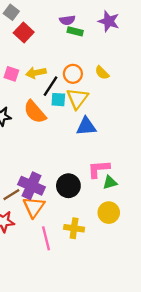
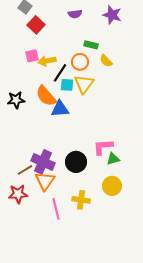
green rectangle: (75, 31) -> (91, 45), moved
pink square: (11, 74) -> (32, 56), moved, turned -32
blue triangle: (86, 126) -> (60, 109), moved

